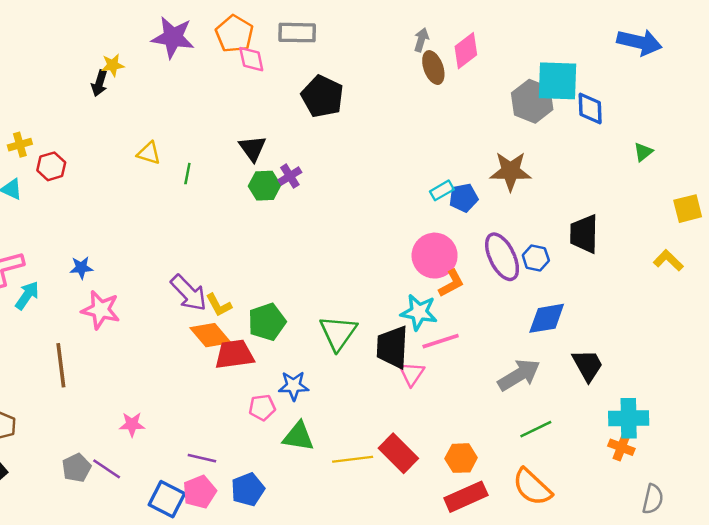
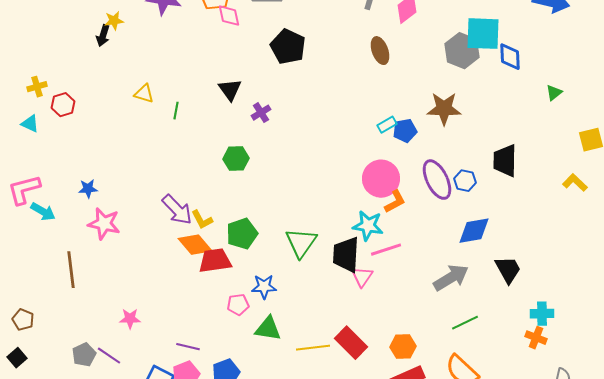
brown ellipse: (433, 68) -> (380, 51), moved
green hexagon: (265, 186) -> (236, 159), moved
cyan arrow: (27, 295) -> (43, 212), turned 85
cyan cross: (629, 418) -> (542, 314), size x0.7

